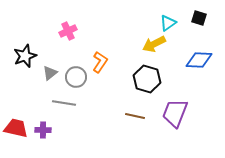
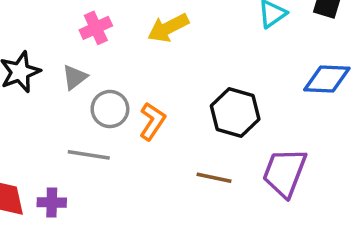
yellow arrow: (154, 44) -> (168, 28), moved
orange L-shape: (100, 62) -> (152, 121), moved
gray triangle: (50, 73) -> (75, 77), moved

